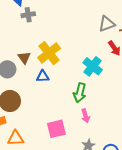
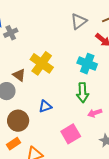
gray triangle: (107, 24) -> (79, 21), moved
blue triangle: (43, 76) -> (45, 106), moved
pink arrow: (86, 116) -> (95, 113), turned 104

